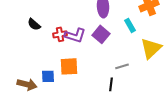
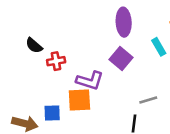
red cross: (60, 34) -> (56, 61), moved
purple L-shape: (75, 35) -> (90, 81), moved

